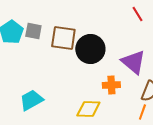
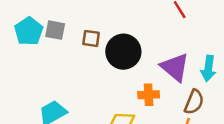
brown square: (63, 38) -> (91, 38), size x0.6

